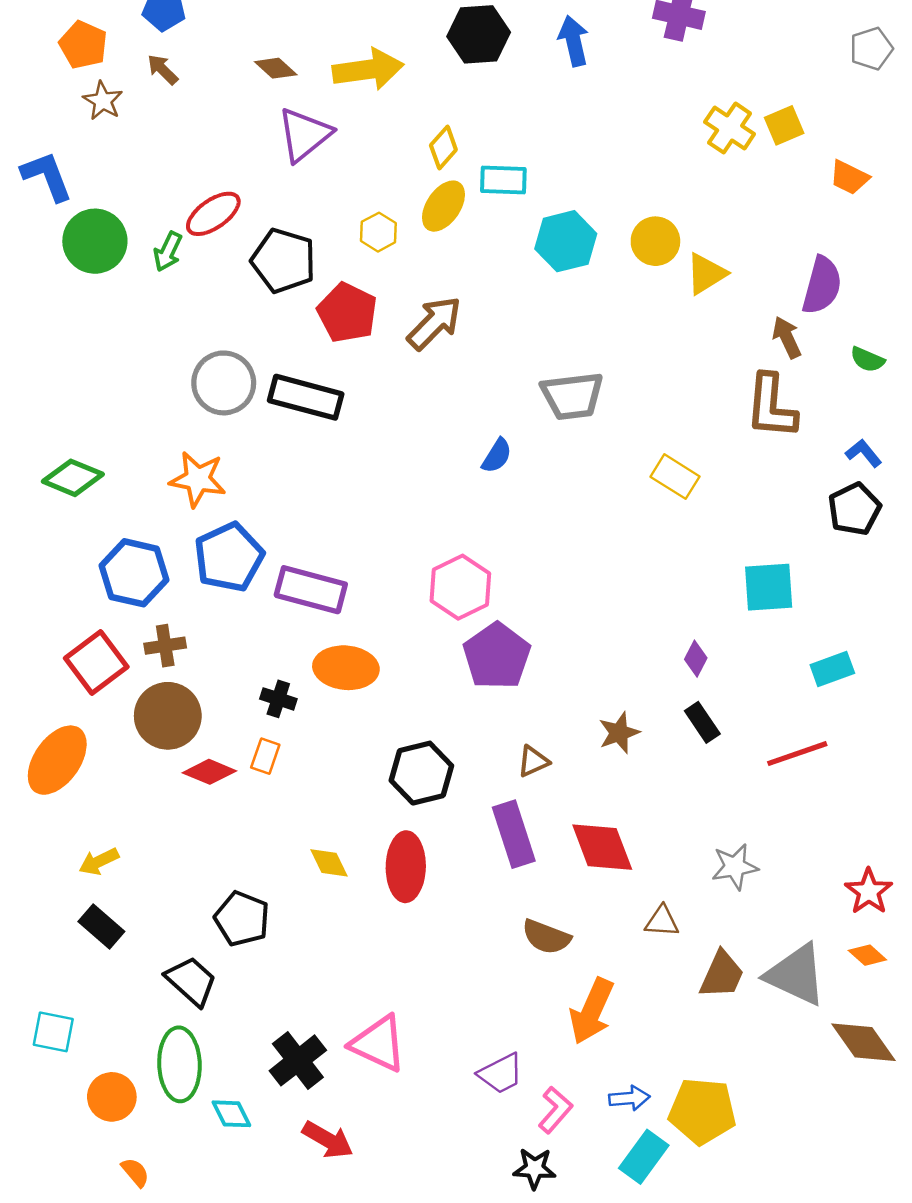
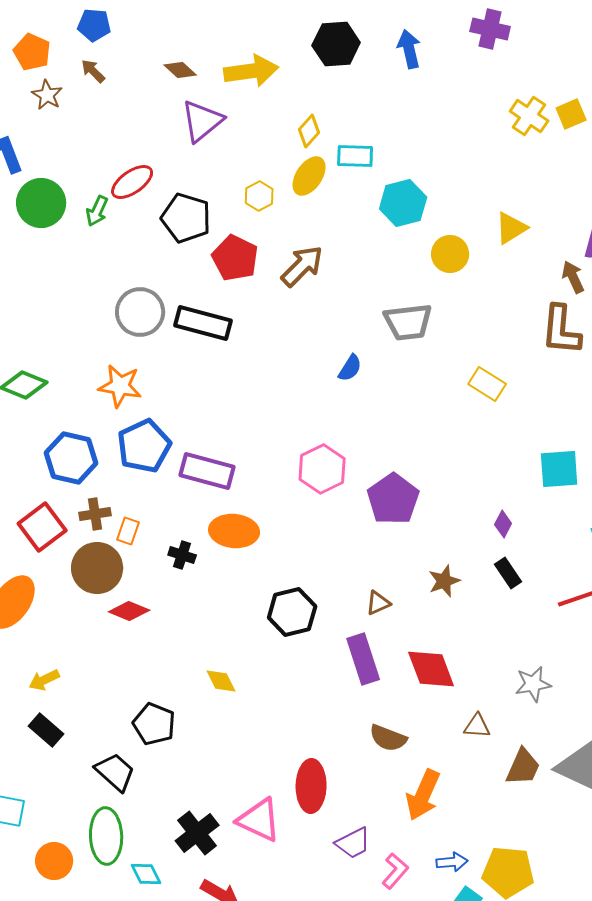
yellow circle: (655, 241) -> (450, 254), moved
purple pentagon: (497, 656) -> (393, 499), moved
orange rectangle: (265, 756) -> (128, 531), moved
red ellipse: (406, 867) -> (311, 786), moved

